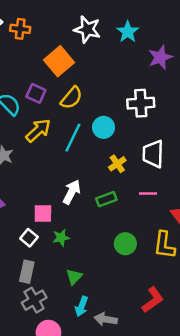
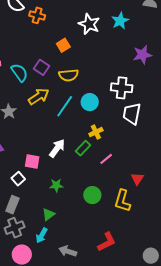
cyan star: (128, 32) -> (120, 21), moved
orange square: (59, 61) -> (63, 45), size x0.6
yellow semicircle: (72, 98) -> (69, 75), turned 36
white trapezoid: (153, 154) -> (132, 114), moved
pink line: (148, 194) -> (106, 159), moved, turned -48
green rectangle: (106, 199) -> (83, 148), moved, turned -35
green star: (61, 238) -> (56, 185), moved
cyan arrow: (82, 306) -> (42, 235), moved

